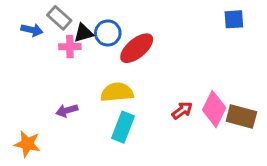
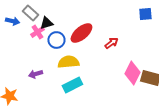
blue circle: (108, 33) -> (56, 40), moved
pink cross: (70, 47) -> (37, 32), turned -32
red arrow: (182, 110) -> (111, 43), moved
cyan rectangle: (123, 127) -> (72, 85), turned 42

